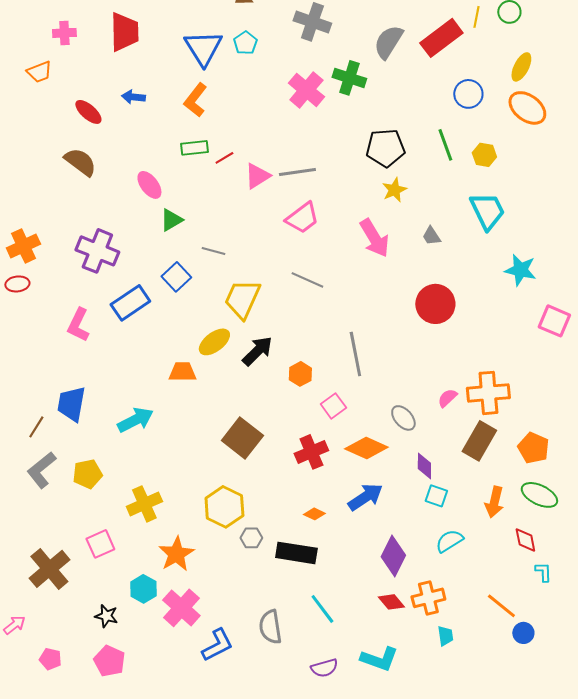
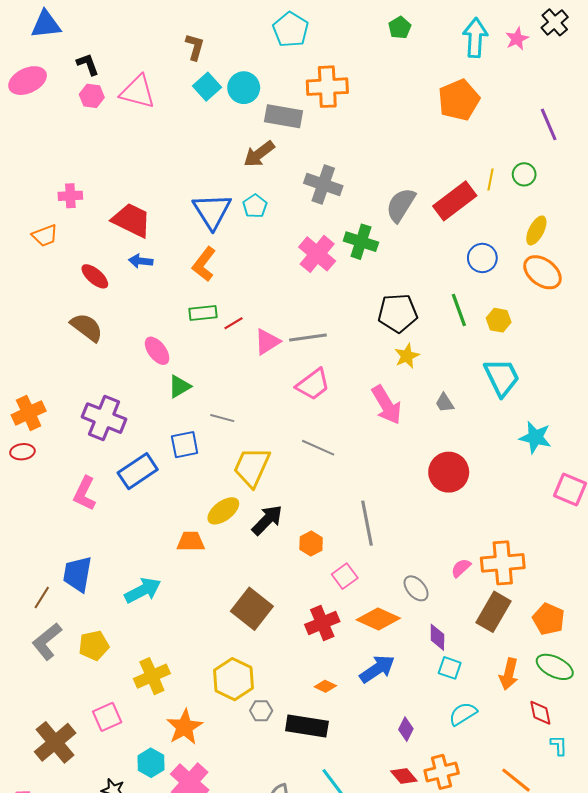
red trapezoid: (124, 32) -> (132, 220), moved, turned -63
blue square: (176, 277) -> (185, 445), turned 32
purple diamond: (393, 556) -> (406, 729), size x0.6

